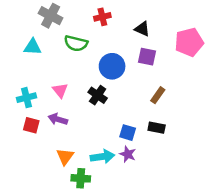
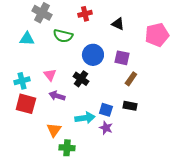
purple square: (147, 57) -> (122, 58), moved
purple arrow: (58, 119) -> (57, 96), moved
red square: (31, 125) -> (26, 104), size x1.5
cyan arrow: (102, 157) -> (85, 118), moved

